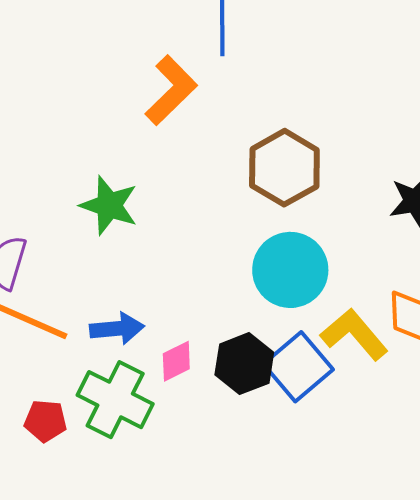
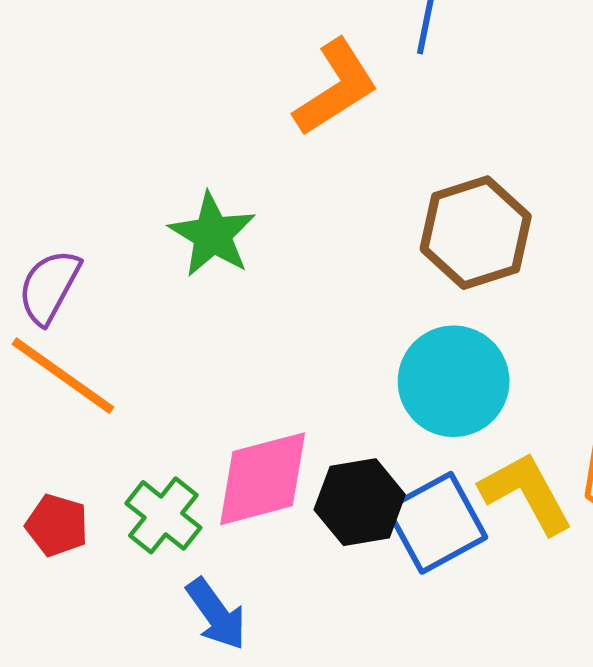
blue arrow: (117, 329) -> (216, 614), moved, turned 48
pink diamond: (176, 361) -> (263, 479), size x1.8
green cross: (115, 400) -> (163, 515), size x0.7

